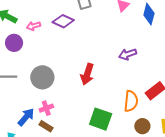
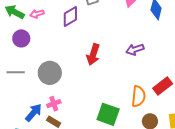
purple diamond: (63, 21) -> (70, 17), turned -55
pink arrow: (33, 26) -> (37, 14), moved
red arrow: (87, 74) -> (93, 55), moved

